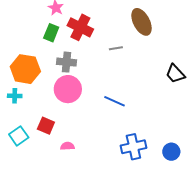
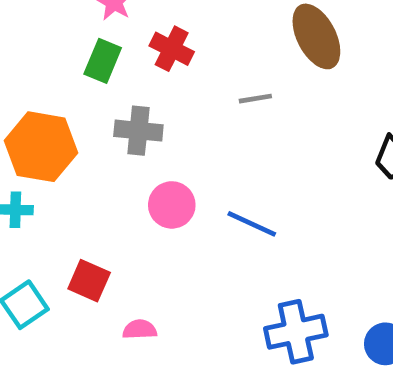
red cross: (80, 27) -> (172, 49), size x0.7
pink circle: (68, 89) -> (172, 205), moved, size x0.7

